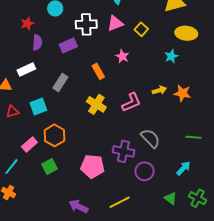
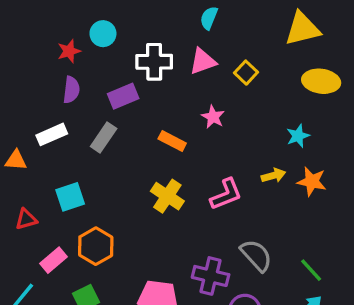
red star: (27, 23) -> (69, 51), moved
cyan star: (171, 56) -> (298, 136), moved
orange rectangle: (98, 71) -> (172, 141), turned -35
gray rectangle: (60, 82) -> (104, 137), moved
red triangle: (12, 112) -> (26, 219), moved
green line: (193, 137) -> (311, 270), moved, turned 42

